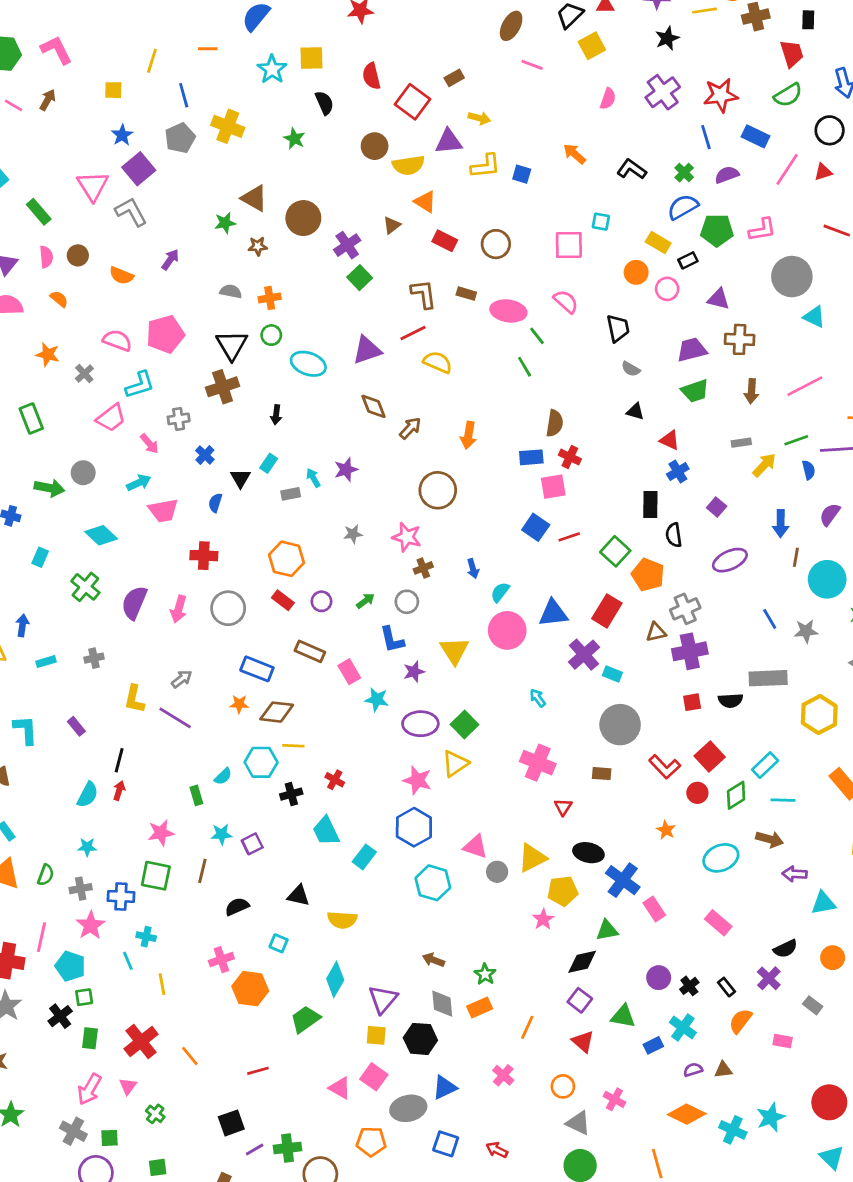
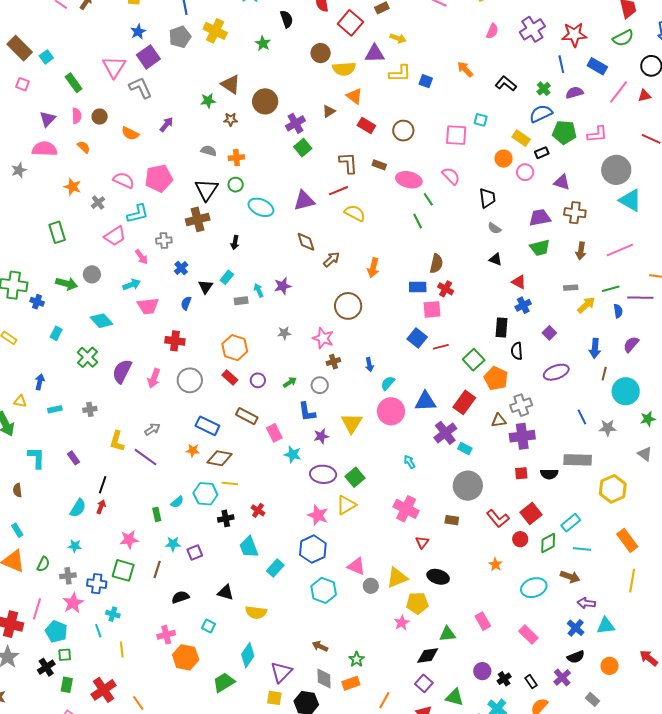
cyan triangle: (814, 317) -> (630, 200), size x1.4
blue cross: (623, 880) -> (576, 628), moved, size x0.7

